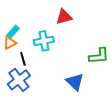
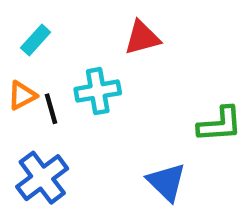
cyan rectangle: (13, 32) -> (36, 40), moved
black line: (23, 59) -> (51, 109), moved

